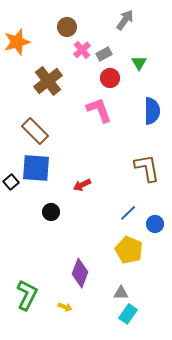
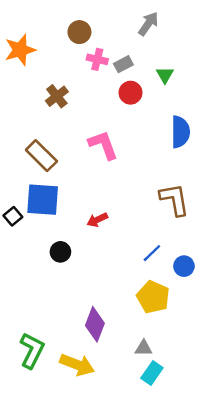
pink cross: (82, 50) -> (97, 59), turned -36
brown cross: (48, 81) -> (57, 96), size x0.7
pink L-shape: (99, 110) -> (103, 145), moved
yellow arrow: (65, 307) -> (77, 365), size x2.0

